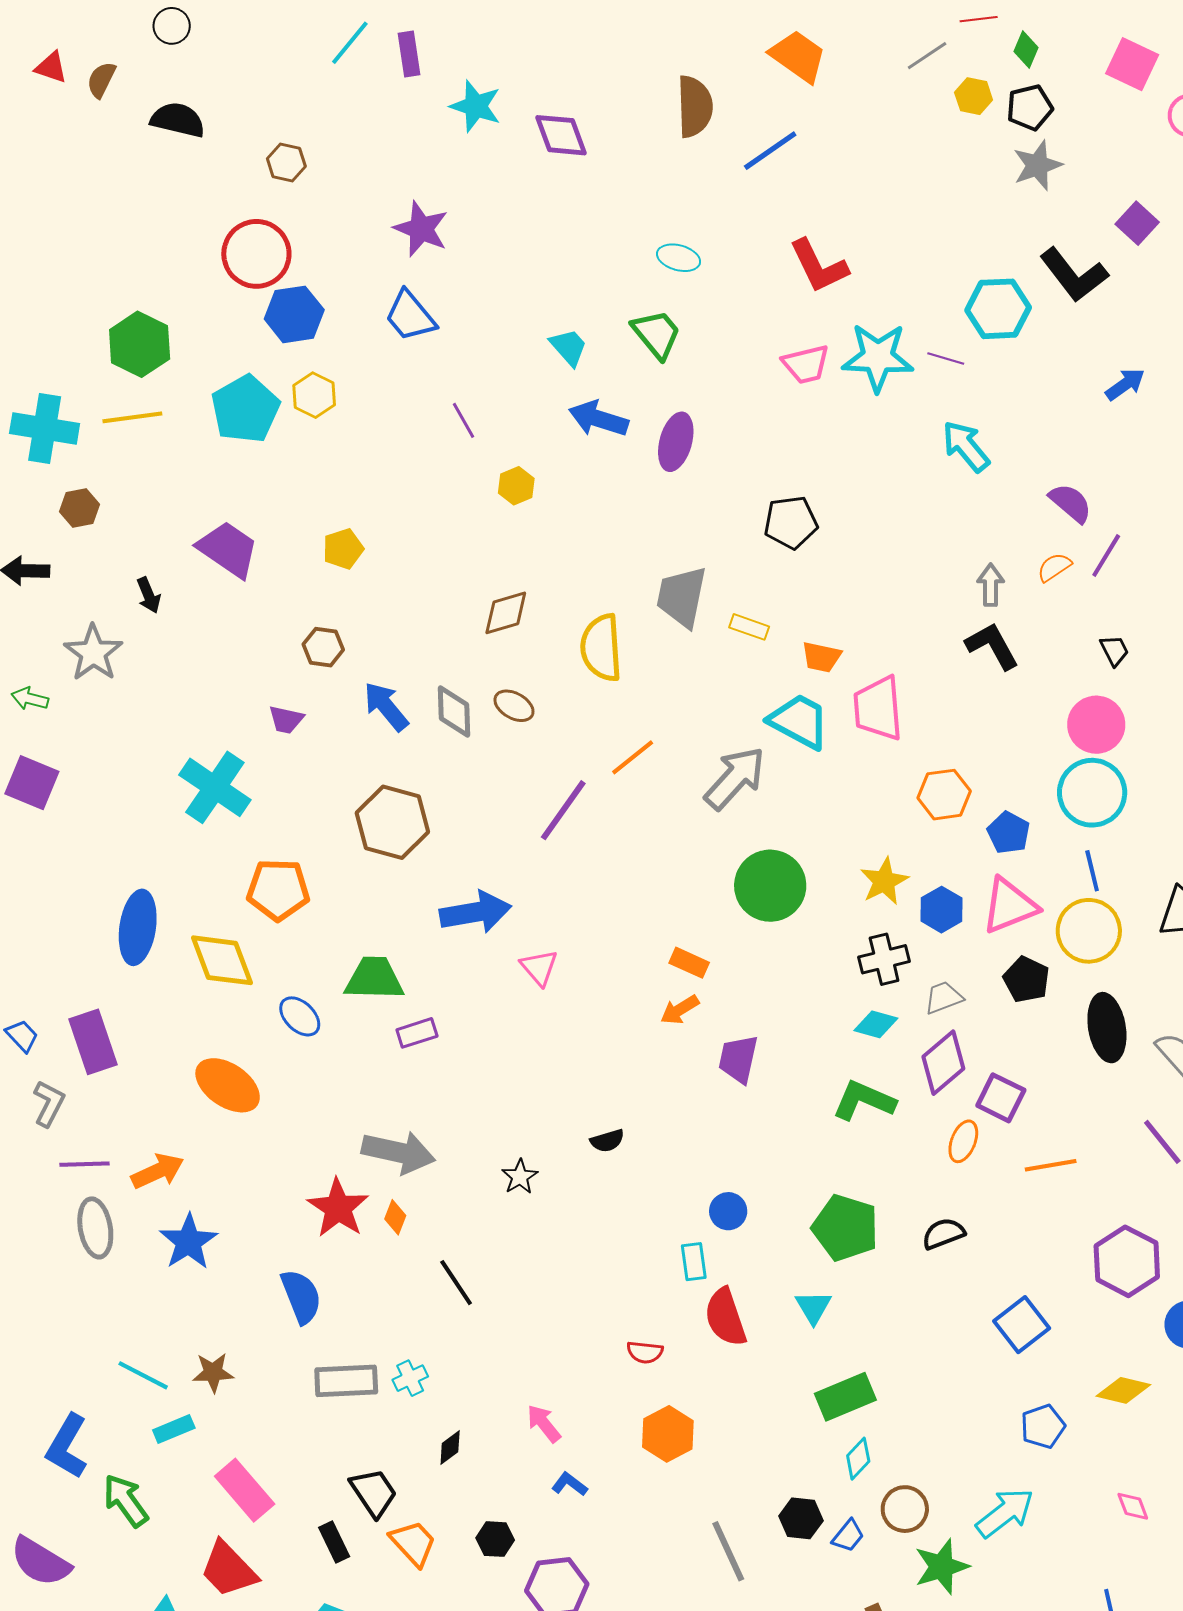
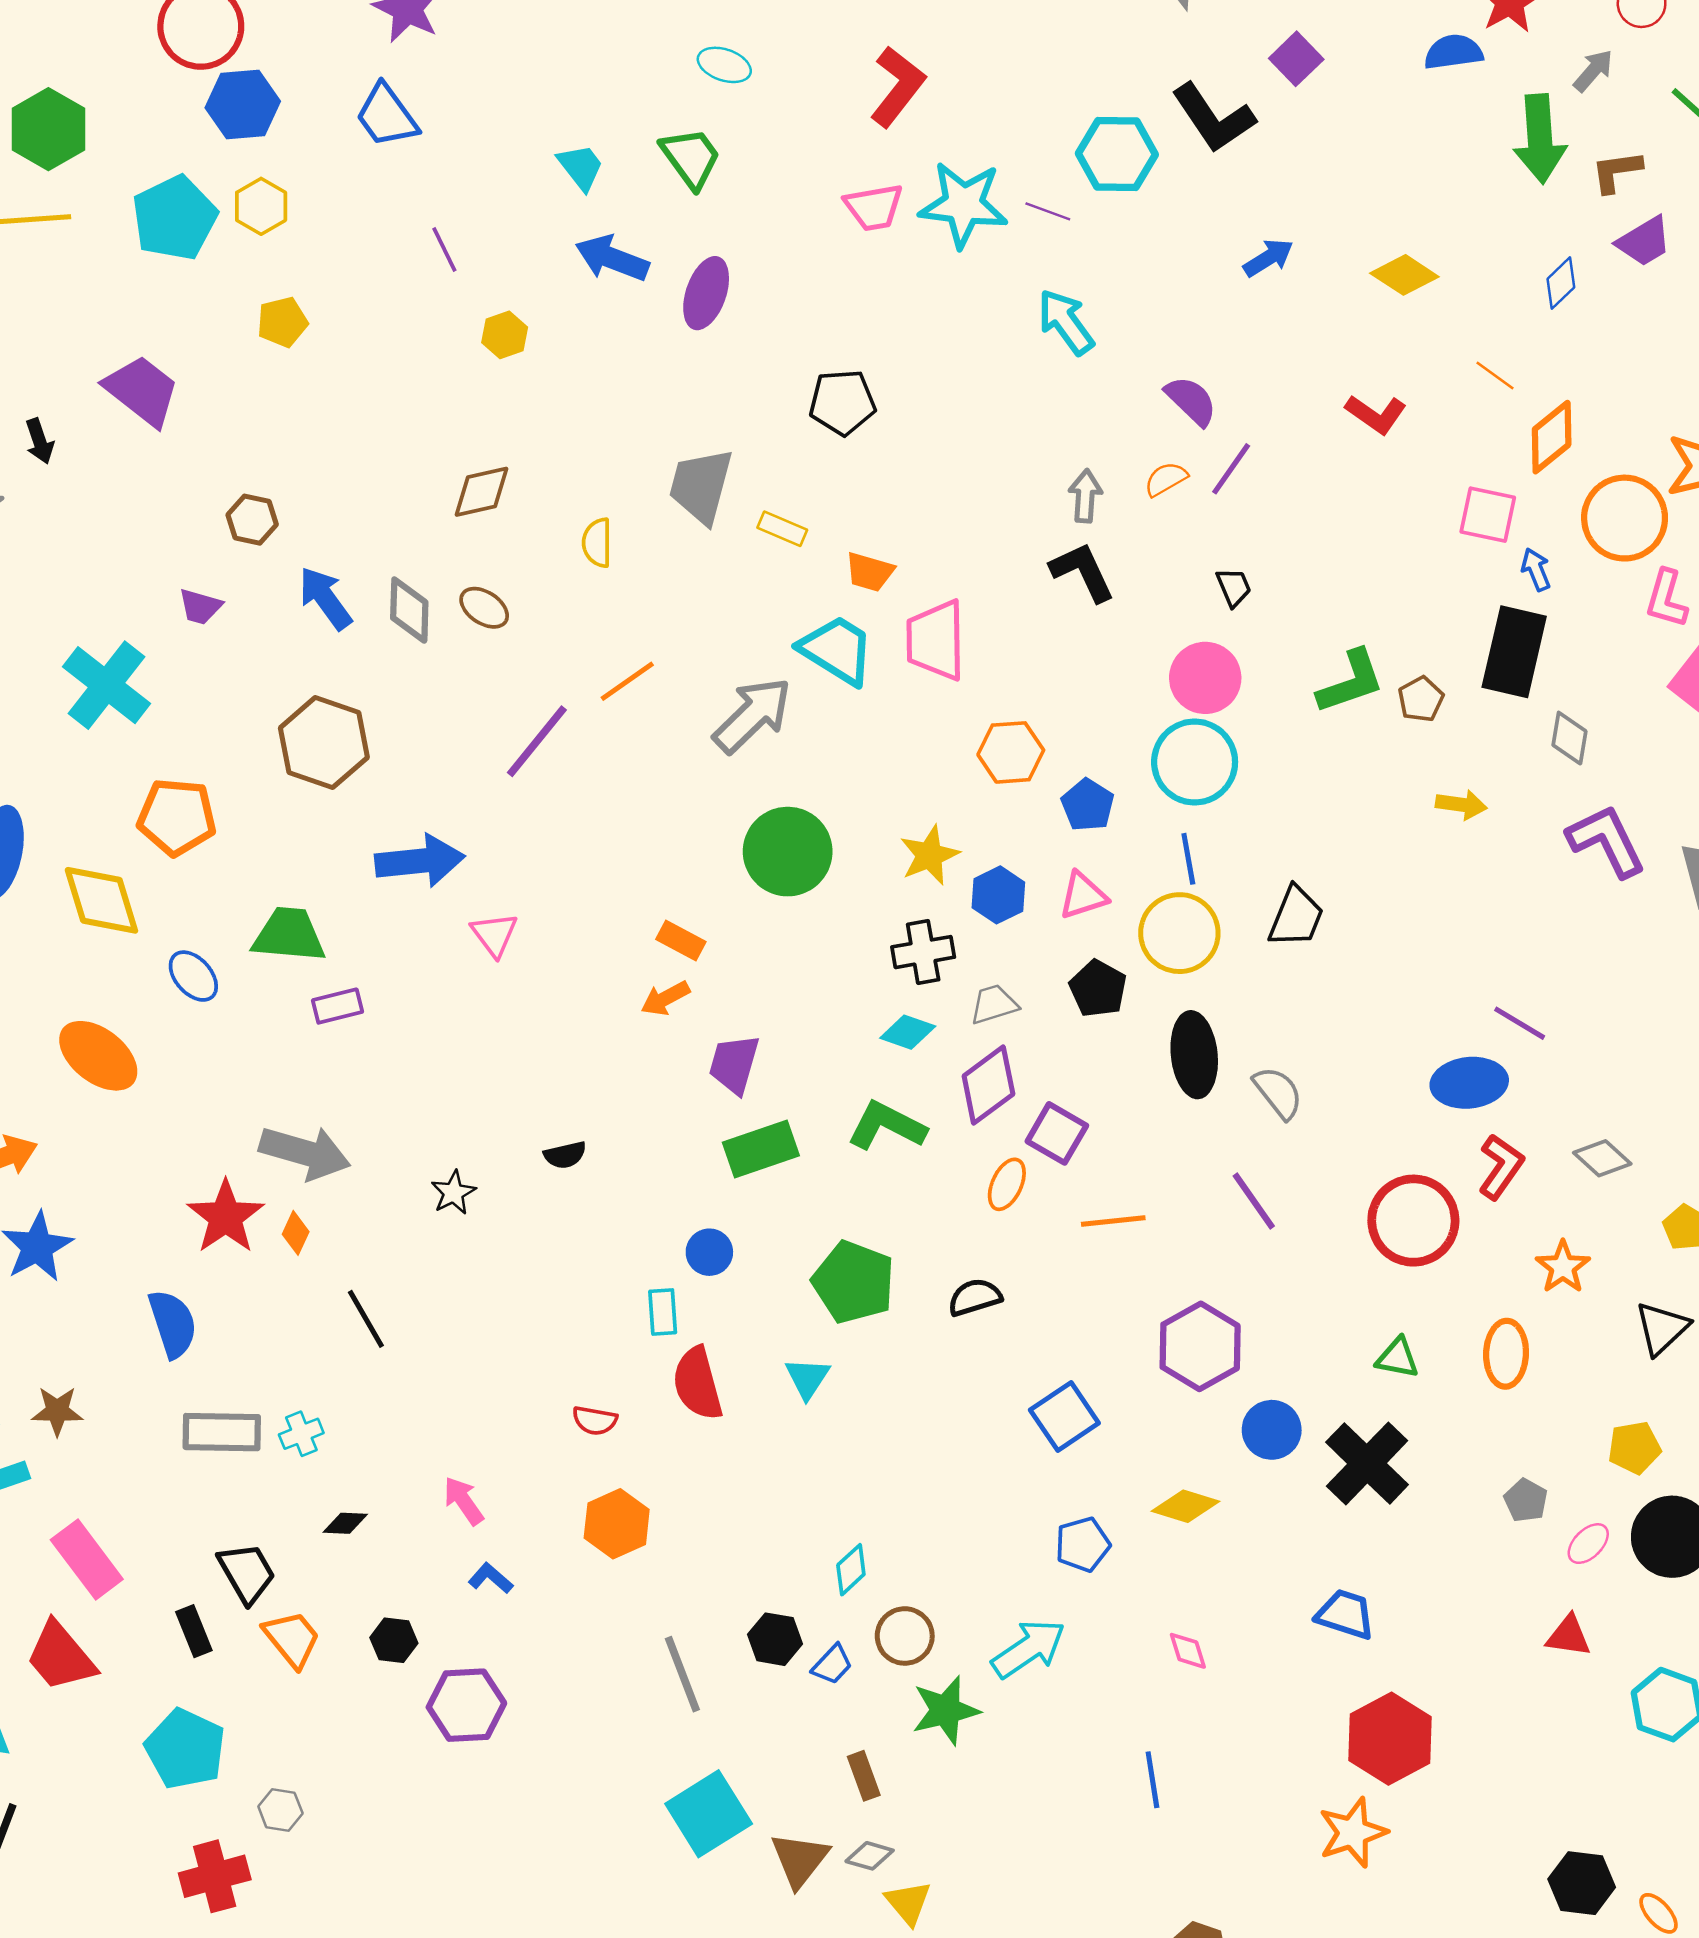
red L-shape: (819, 266) -> (897, 86), turned -120
yellow pentagon: (343, 549) -> (282, 322), moved
yellow semicircle: (601, 648) -> (597, 543), size x0.6
pink triangle: (1009, 906) -> (1083, 896), size x0.7
green rectangle: (845, 1397) -> (761, 1149), moved
black diamond: (450, 1448) -> (345, 1523), turned 36

